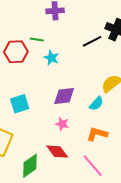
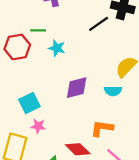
cyan semicircle: (96, 104) -> (113, 91), turned 56
pink star: (62, 124) -> (38, 126), moved
orange L-shape: (97, 134) -> (102, 128), moved

